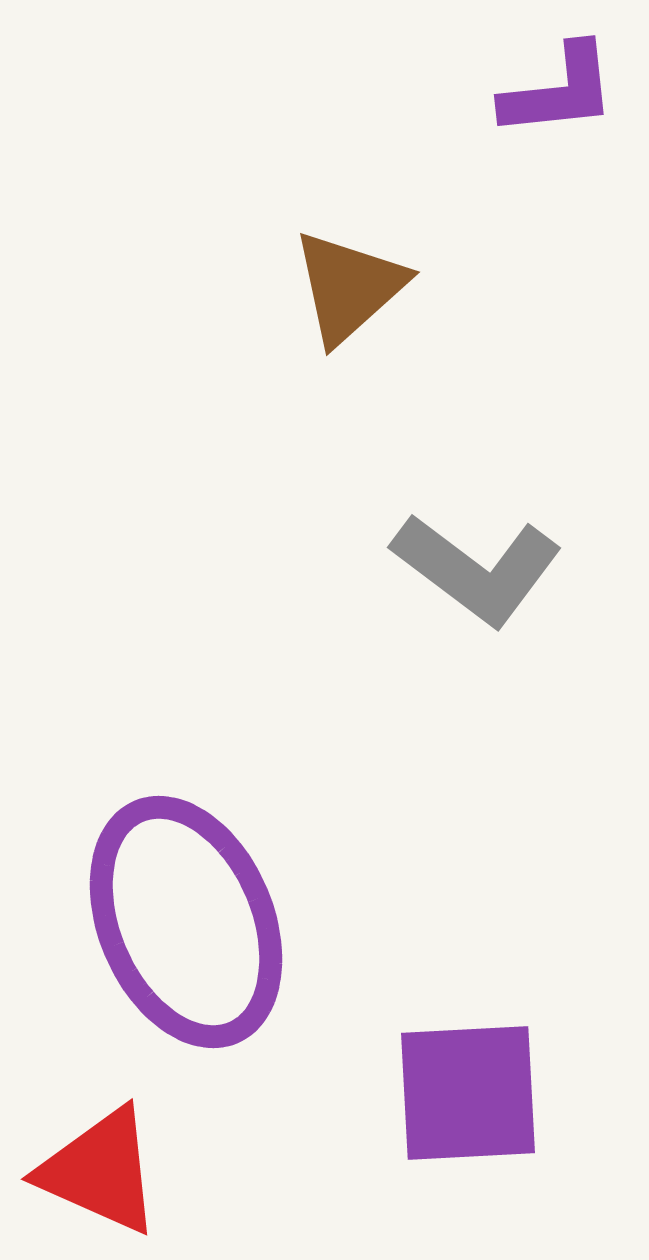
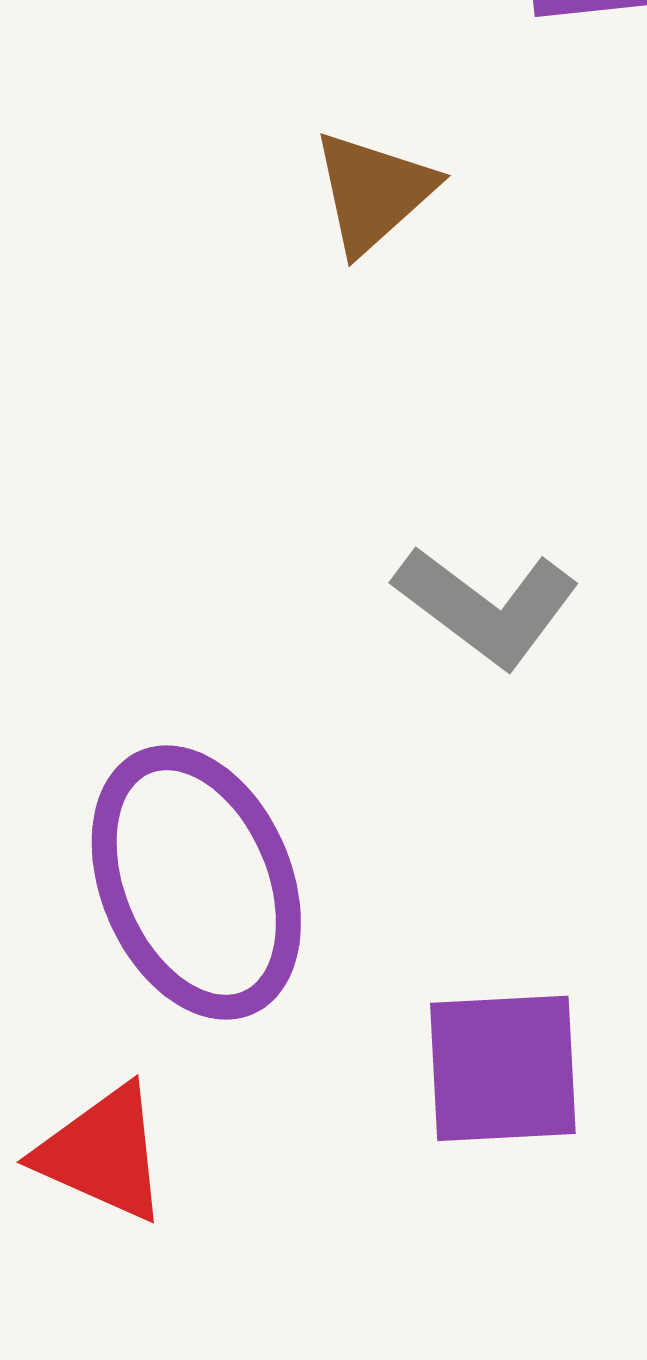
gray L-shape: (477, 569) -> (487, 606), moved

